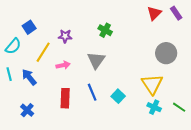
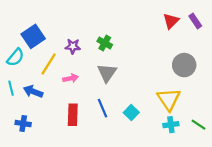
blue square: (29, 27) -> (33, 36), size x1.5
green cross: (105, 30) -> (105, 43), moved
blue arrow: (29, 77) -> (33, 92), turned -30
cyan cross: (154, 107) -> (171, 125), turned -32
blue cross: (27, 110) -> (23, 124), moved, turned -32

